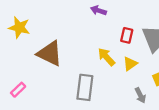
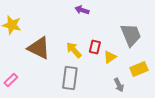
red rectangle: (127, 35) -> (95, 47), moved
yellow arrow: (106, 57) -> (74, 50), moved

